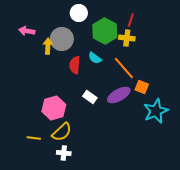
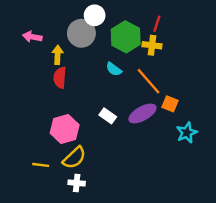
gray circle: (62, 39) -> (81, 33), moved
red semicircle: (75, 65) -> (60, 78), moved
cyan star: (156, 111) -> (187, 133), size x0.7

